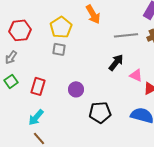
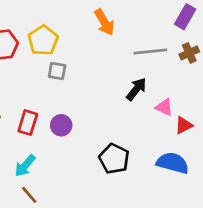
yellow pentagon: (61, 27) -> (43, 40), moved
purple circle: (76, 89) -> (61, 125), moved
black pentagon: (100, 112) -> (114, 159), turned 30

